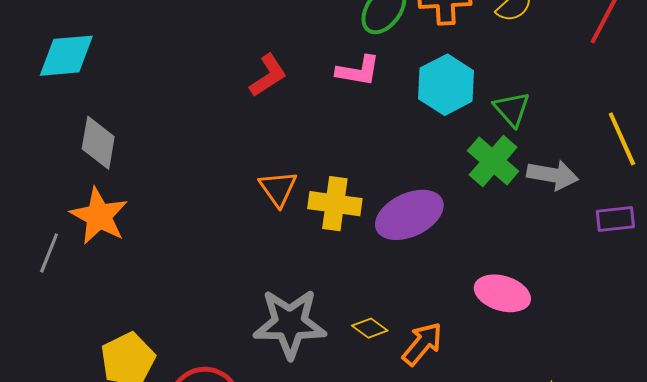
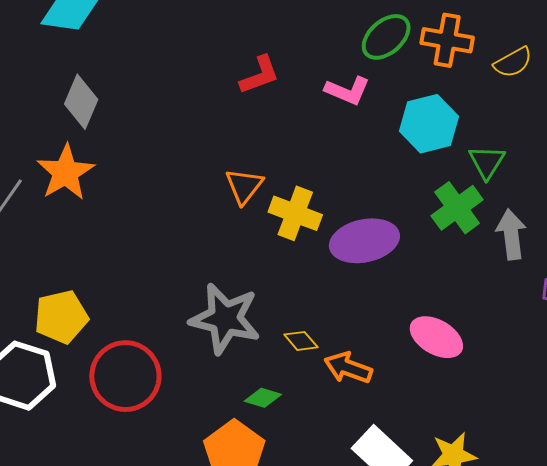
gray arrow: (553, 175) -> (511, 234), turned -120
orange arrow: (422, 344) -> (348, 368), turned -123

